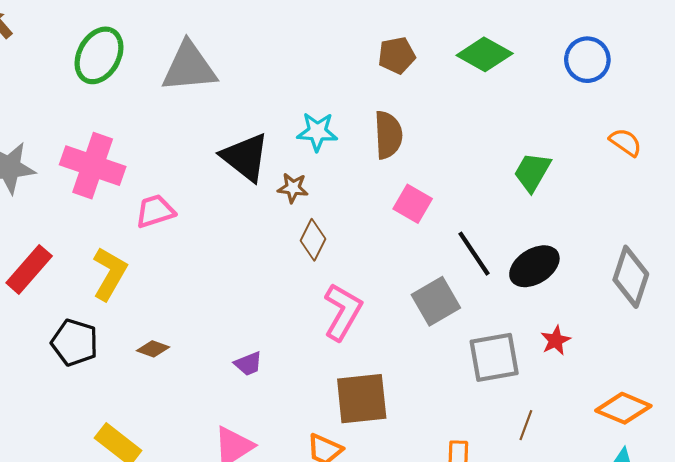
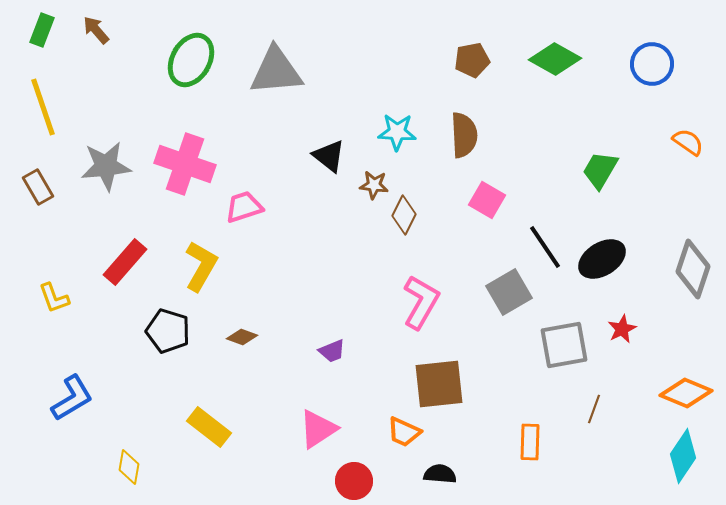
black triangle: (245, 157) -> (329, 156), size x0.7
brown diamond: (313, 240) -> (404, 215), moved

